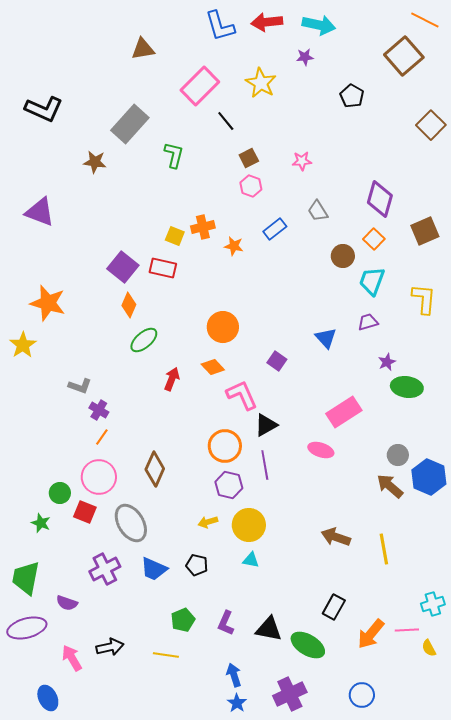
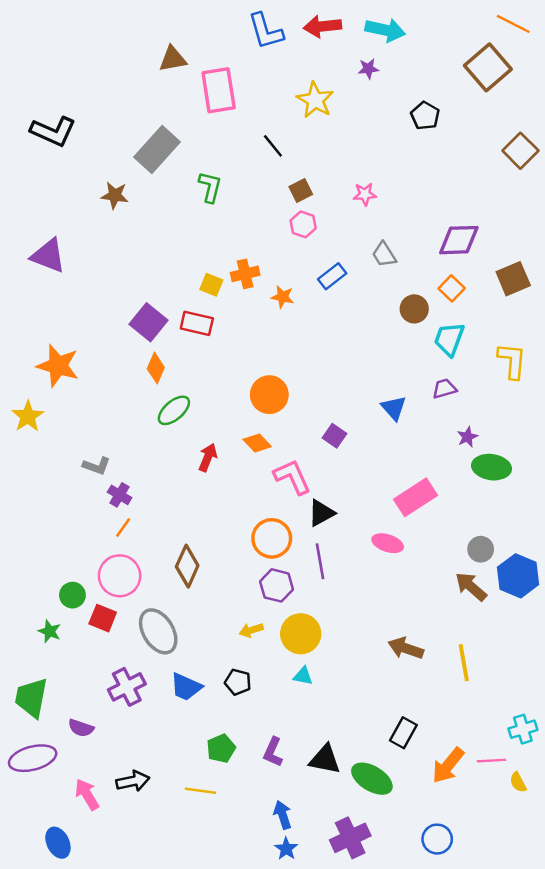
pink rectangle: (200, 86) -> (219, 90), moved, turned -54
purple diamond: (380, 199) -> (459, 240), turned 72

